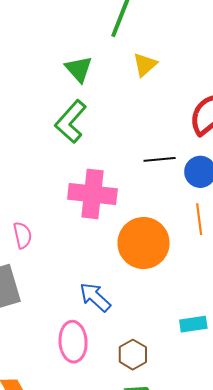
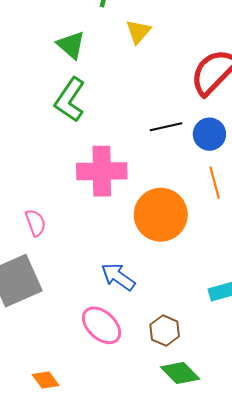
pink ellipse: (73, 342) -> (102, 325), turned -36

